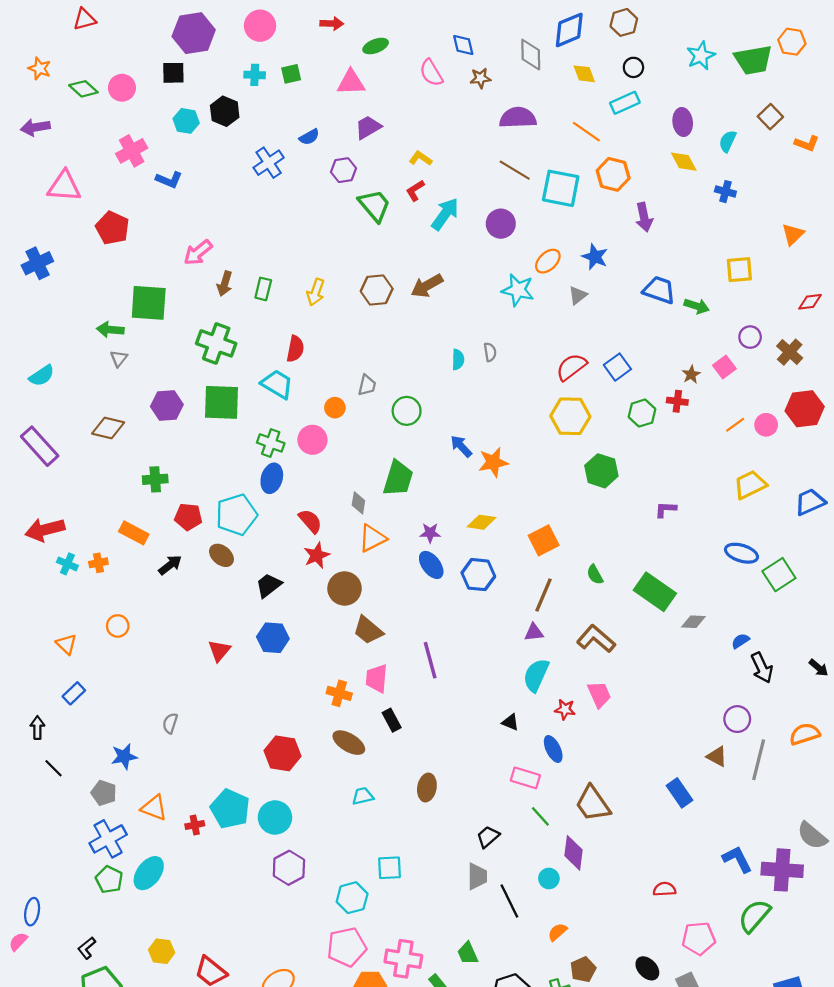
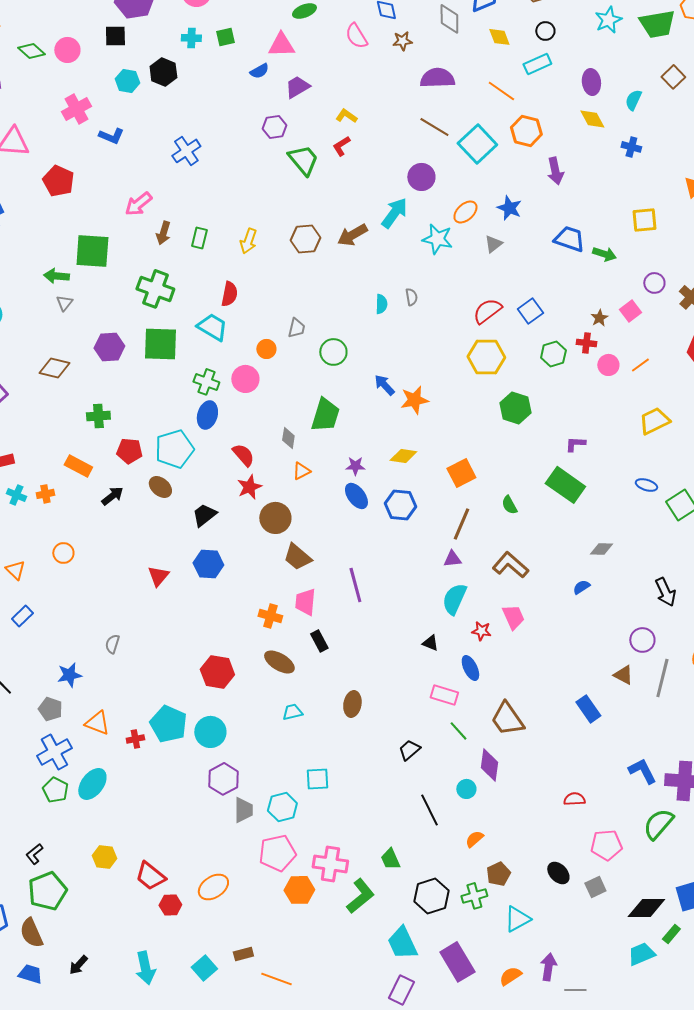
blue semicircle: (309, 137) -> (259, 71), moved
blue cross: (269, 163) -> (186, 151), moved
cyan square: (561, 188) -> (477, 144), turned 36
cyan arrow: (445, 214) -> (394, 213), moved
pink circle: (766, 425) -> (608, 365), moved
orange triangle: (372, 538) -> (301, 471), size x0.7
blue ellipse: (742, 553) -> (646, 485), size x0.7
green rectangle: (655, 592) -> (565, 485), moved
blue semicircle: (740, 641) -> (581, 587), moved
gray trapezoid: (477, 876) -> (243, 810), moved

